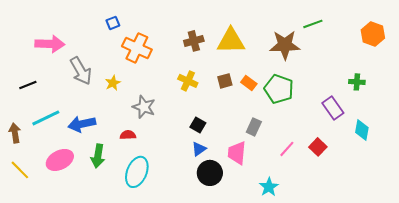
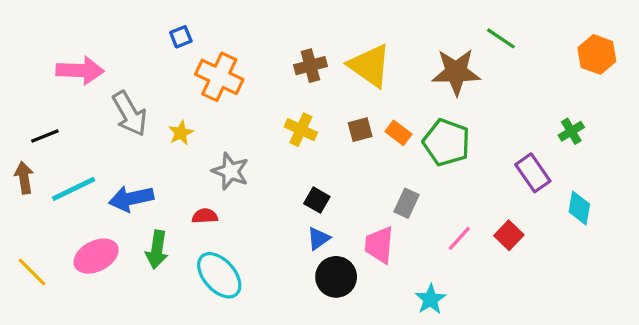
green line: (313, 24) -> (501, 38), turned 54
yellow triangle: (231, 41) -> (370, 66), turned 36
green cross: (357, 82) -> (571, 131), turned -35
brown arrow: (15, 133) -> (24, 178), moved
cyan ellipse: (137, 172) -> (219, 275), turned -64

